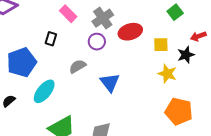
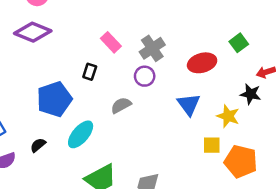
red ellipse: (130, 32) -> (202, 63), moved
yellow square: (161, 45) -> (212, 145), moved
black star: (186, 55) -> (251, 94), turned 30
blue triangle: (110, 83) -> (189, 104), moved

